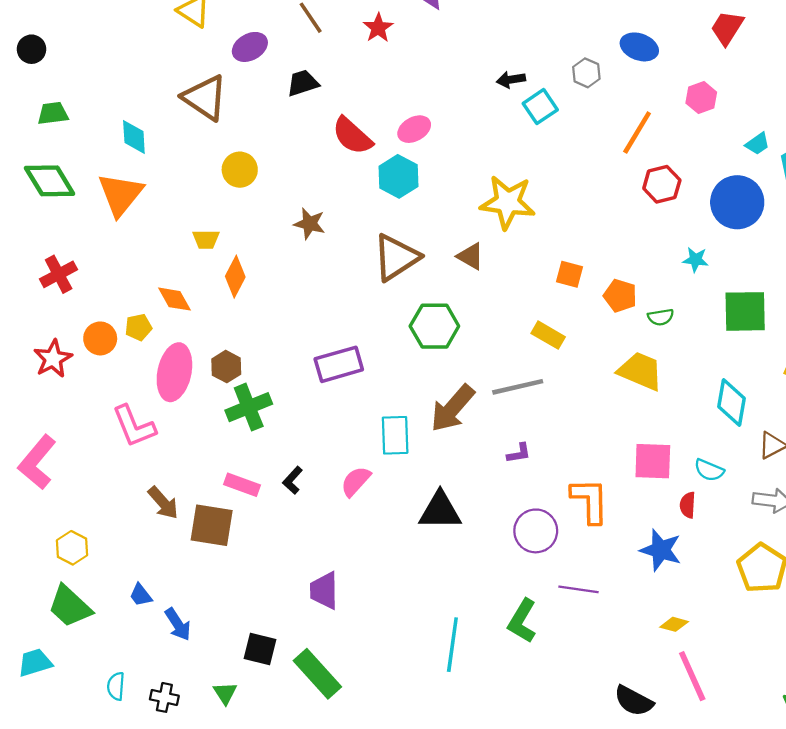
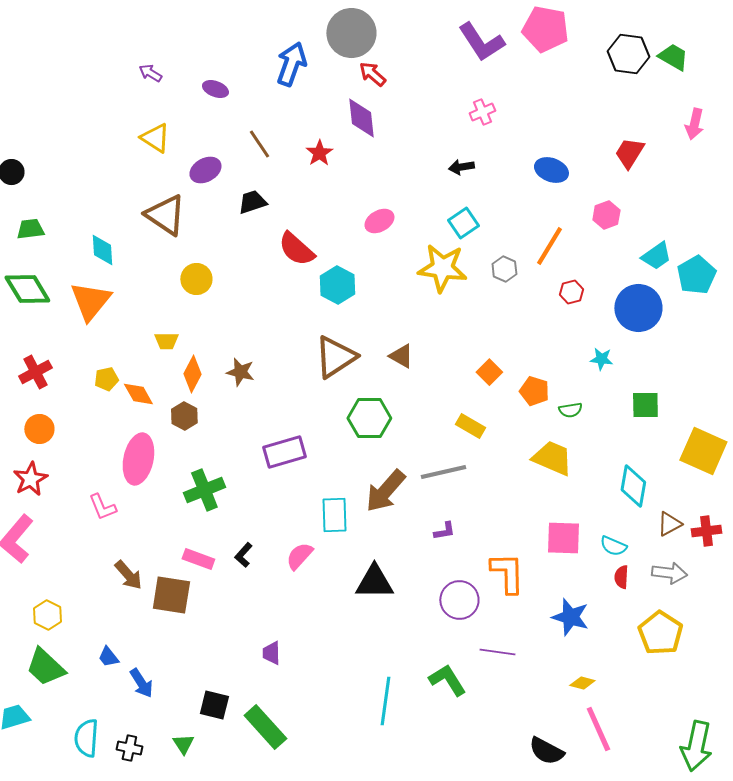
gray hexagon: (586, 73) -> (504, 269), moved
black arrow: (511, 80) -> (461, 167), moved
pink ellipse: (414, 129) -> (379, 221), moved
cyan trapezoid: (757, 144) -> (656, 256), size x1.4
red hexagon: (662, 184) -> (571, 292), size x0.7
yellow star: (508, 202) -> (442, 268), moved
brown star: (310, 224) -> (240, 372), moved
orange square: (570, 274) -> (489, 372), turned 30
green square: (745, 311) -> (645, 405), size x0.7
yellow pentagon: (138, 327) -> (106, 379), moved
orange circle: (100, 338) -> (39, 429), moved
red star: (53, 359) -> (30, 479), moved
brown hexagon: (226, 367) -> (184, 416), moved
pink L-shape: (134, 426) -> (102, 507), size x0.7
red semicircle: (688, 505) -> (621, 577), moved
purple trapezoid: (324, 591) -> (271, 653), size x0.7
green L-shape: (522, 621) -> (447, 680), turned 117
cyan semicircle: (116, 686) -> (86, 738), size x1.5

